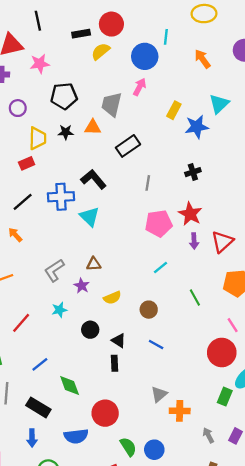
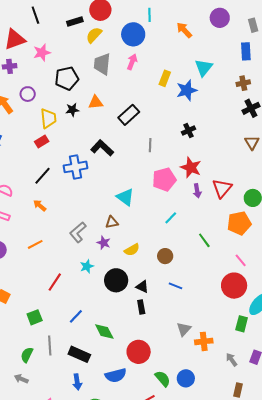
gray trapezoid: (112, 104) -> (102, 64), moved
cyan triangle: (90, 217) -> (125, 197), moved
black circle: (90, 330) -> (116, 280), size x1.5

